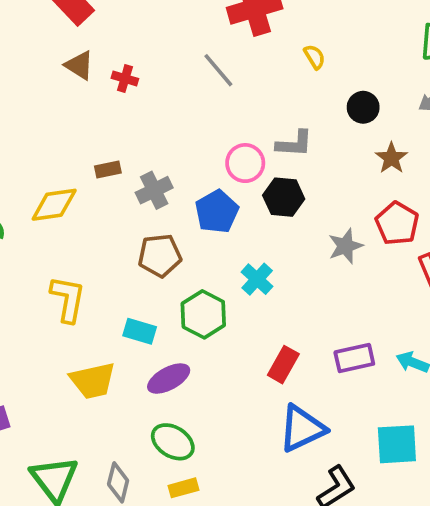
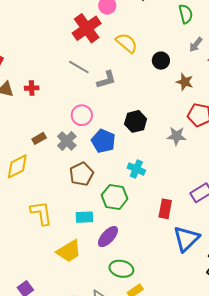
yellow semicircle: (315, 57) -> (127, 43), size x1.6
gray L-shape: (294, 144) -> (106, 80), moved
pink circle: (245, 163) -> (82, 115), moved
gray star: (345, 246) -> (176, 136), turned -30

